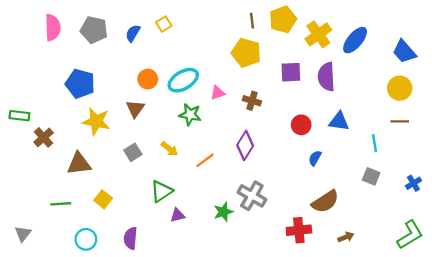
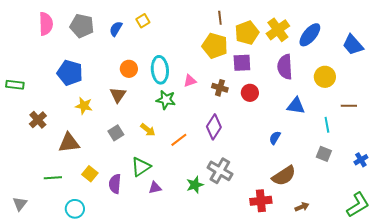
yellow pentagon: (283, 19) -> (247, 33), moved
purple square: (291, 72) -> (242, 63), moved
cyan ellipse: (183, 80) -> (160, 70), turned -64
yellow circle: (400, 88) -> (325, 77), moved
green rectangle: (19, 116) -> (15, 85), moved
yellow star: (96, 121) -> (84, 106), size x0.7
red circle: (301, 125) -> (250, 93), moved
purple semicircle: (131, 238) -> (115, 184), moved

